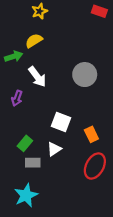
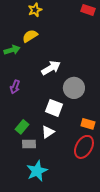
gray circle: (85, 75) -> (74, 88), moved
white arrow: (37, 77) -> (51, 68), moved, turned -84
orange rectangle: (91, 134) -> (88, 124), moved, turned -48
cyan star: (26, 195) -> (37, 171), moved

